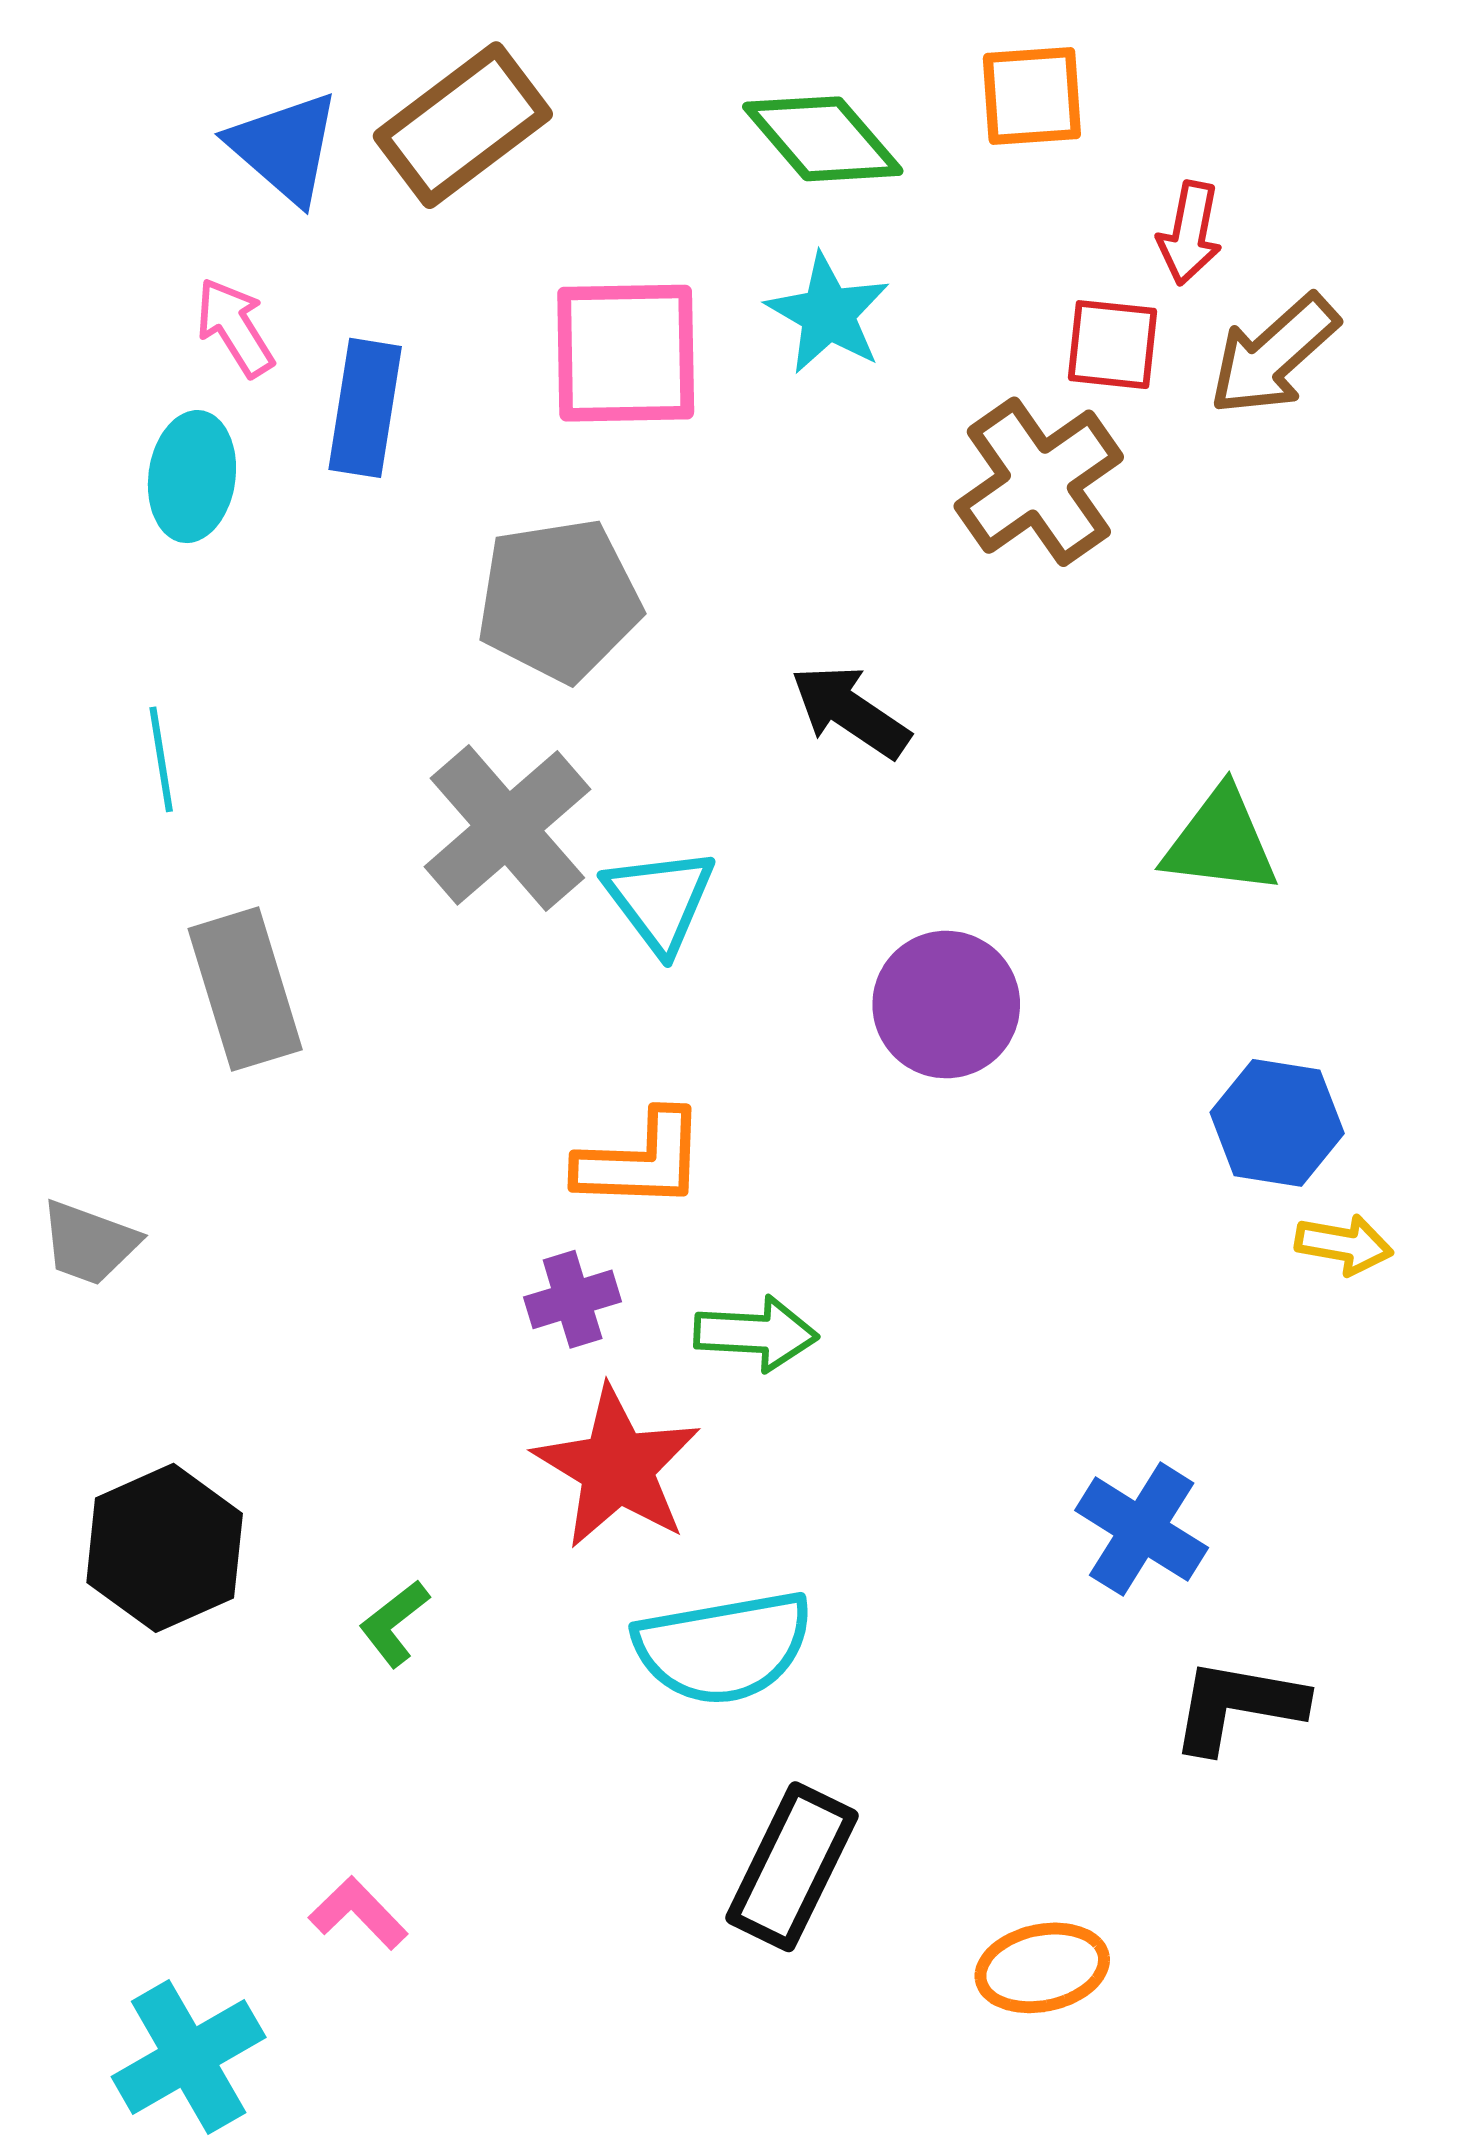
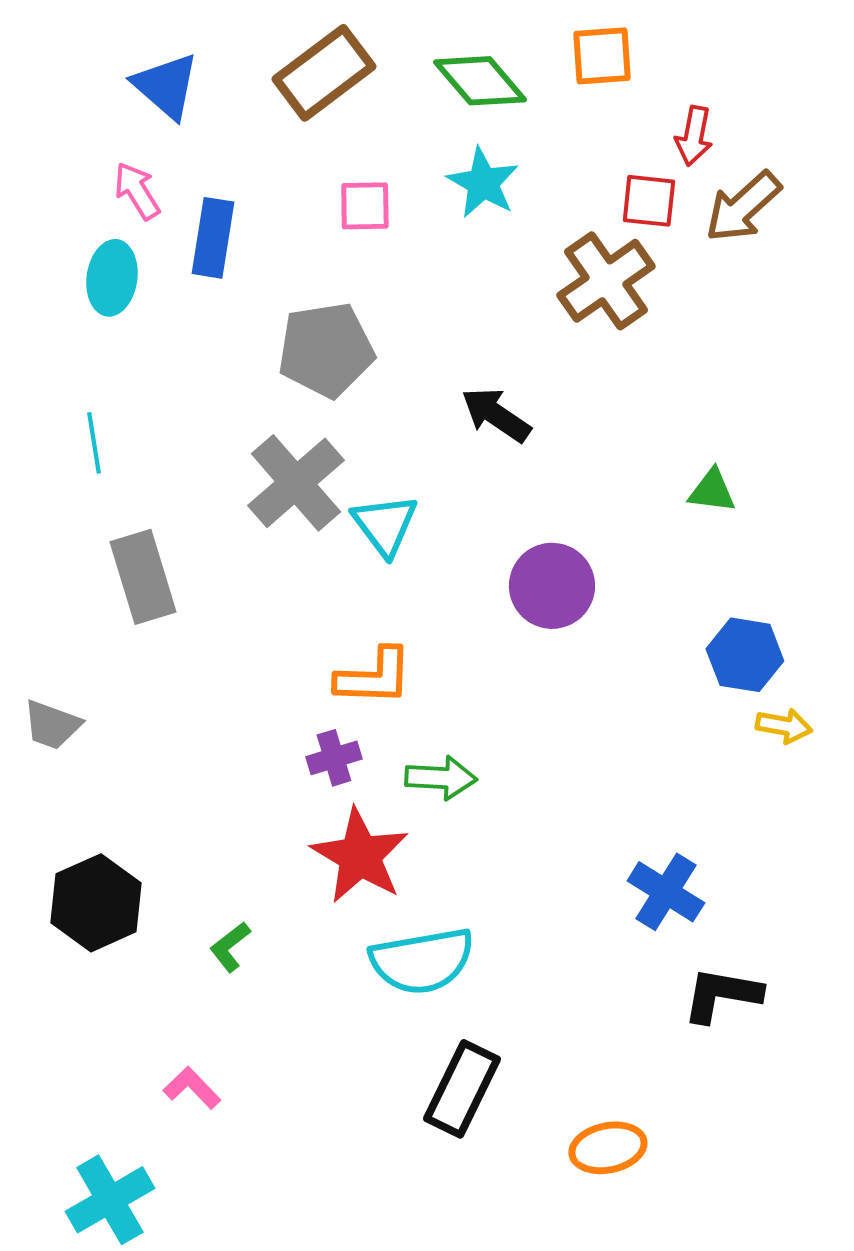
brown rectangle: (463, 125) -> (324, 73), moved
pink square: (626, 353) -> (365, 206), size x0.6
green triangle: (1221, 842) -> (712, 491), size x0.7
pink L-shape: (358, 1913) -> (192, 1088), moved

